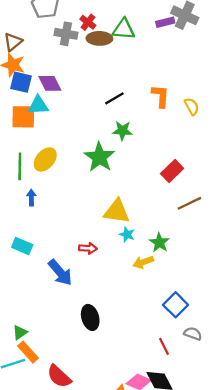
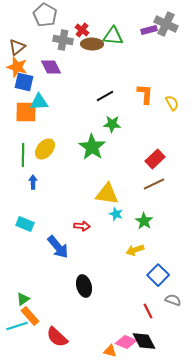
purple diamond: (50, 83) -> (51, 67), moved
brown line: (189, 203) -> (154, 184), moved
yellow arrow: (143, 262) -> (135, 250), moved

